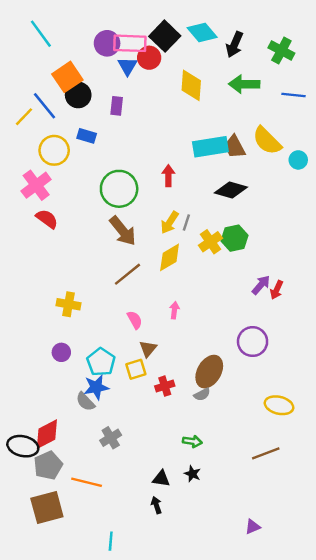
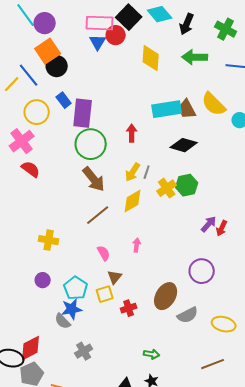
purple circle: (107, 43) -> (45, 23), moved
purple rectangle: (117, 106) -> (83, 113), moved, size x1.8
blue rectangle: (87, 136) -> (64, 100), turned 35
gray semicircle: (202, 394) -> (188, 315), moved, size x1.5

